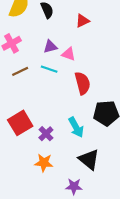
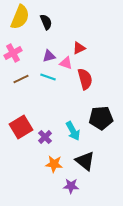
red triangle: (83, 21) -> (79, 48), moved
red semicircle: (83, 83) -> (85, 79), moved
orange star: (44, 163) -> (54, 164), moved

